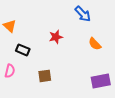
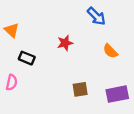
brown square: (45, 76) -> (80, 89), moved

